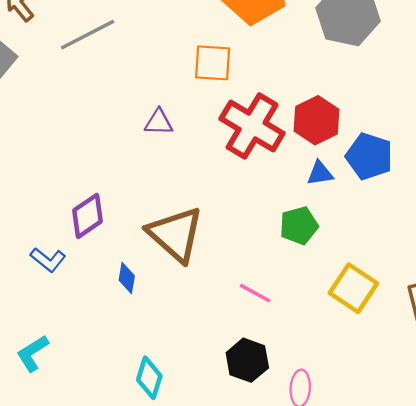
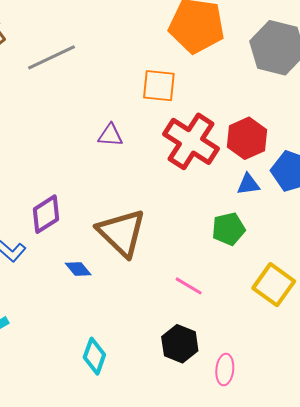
blue diamond: (127, 278) -> (78, 269), turned -52

